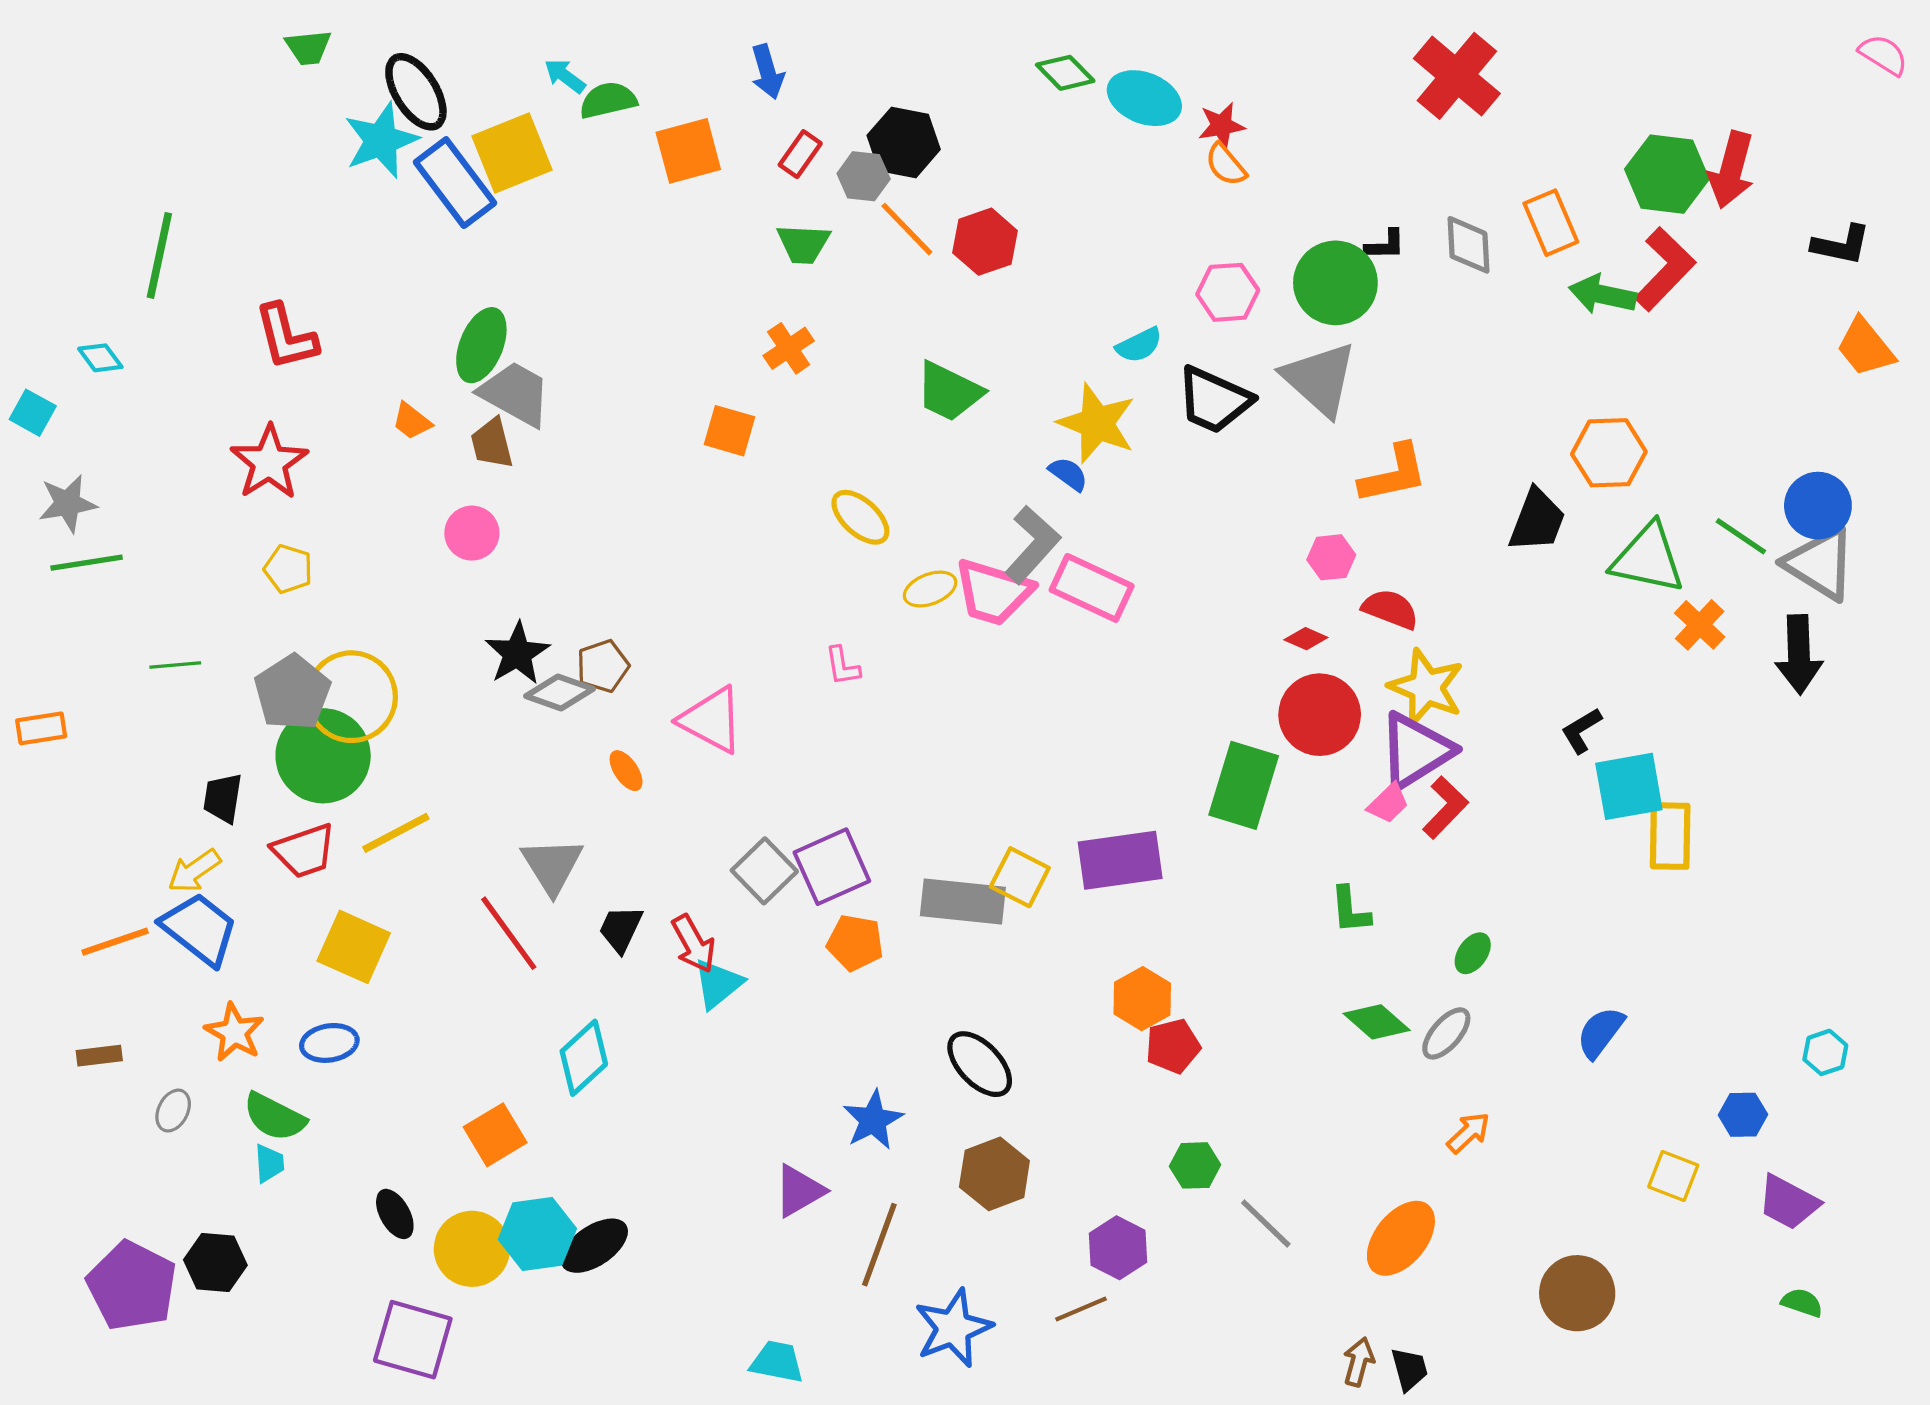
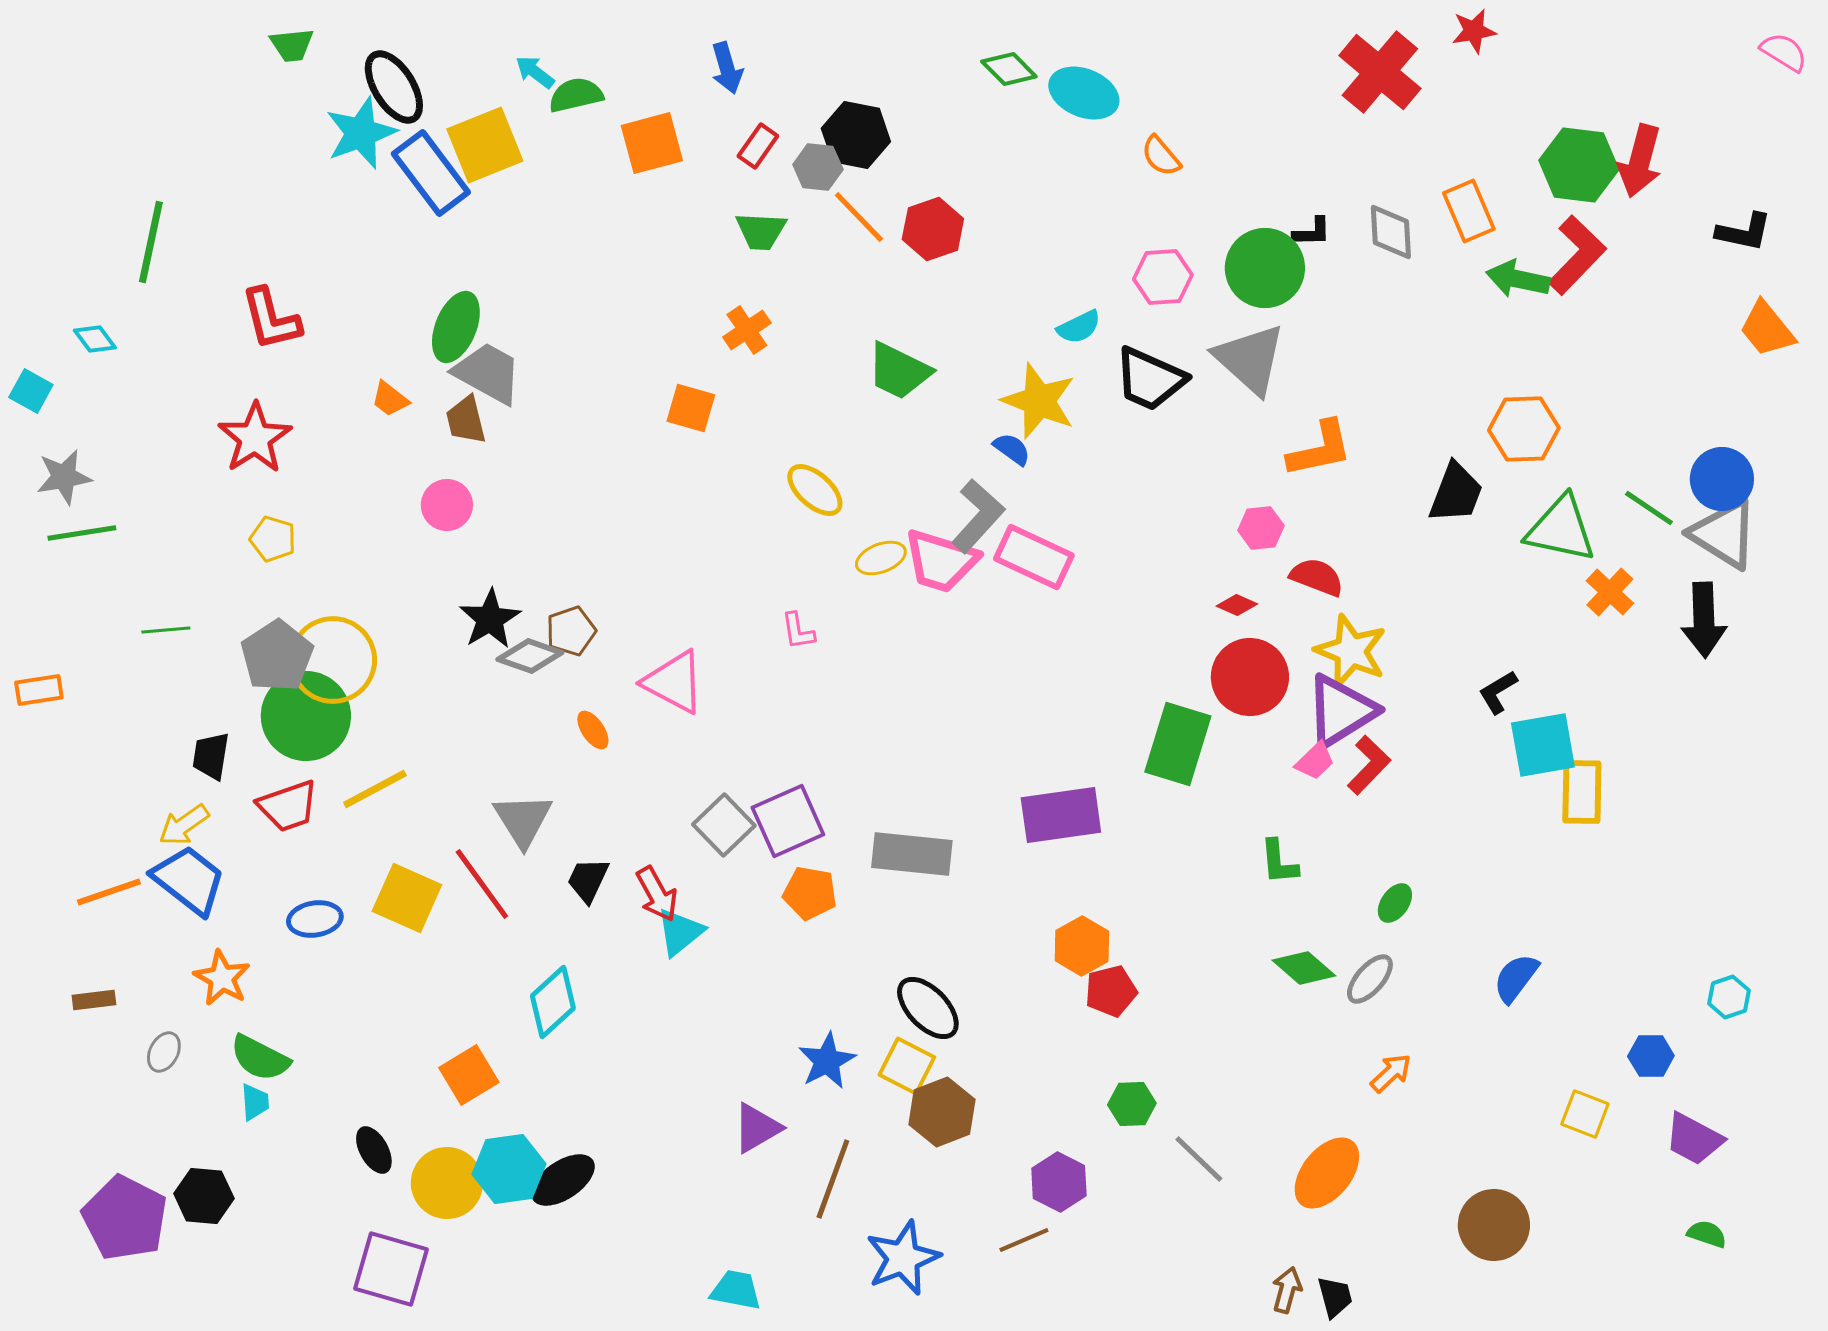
red star: (1221, 126) -> (1474, 31), moved
yellow square: (1020, 877) -> (907, 1066), moved
yellow square: (354, 947) -> (407, 898), moved
blue ellipse: (329, 1043) -> (315, 919), moved

